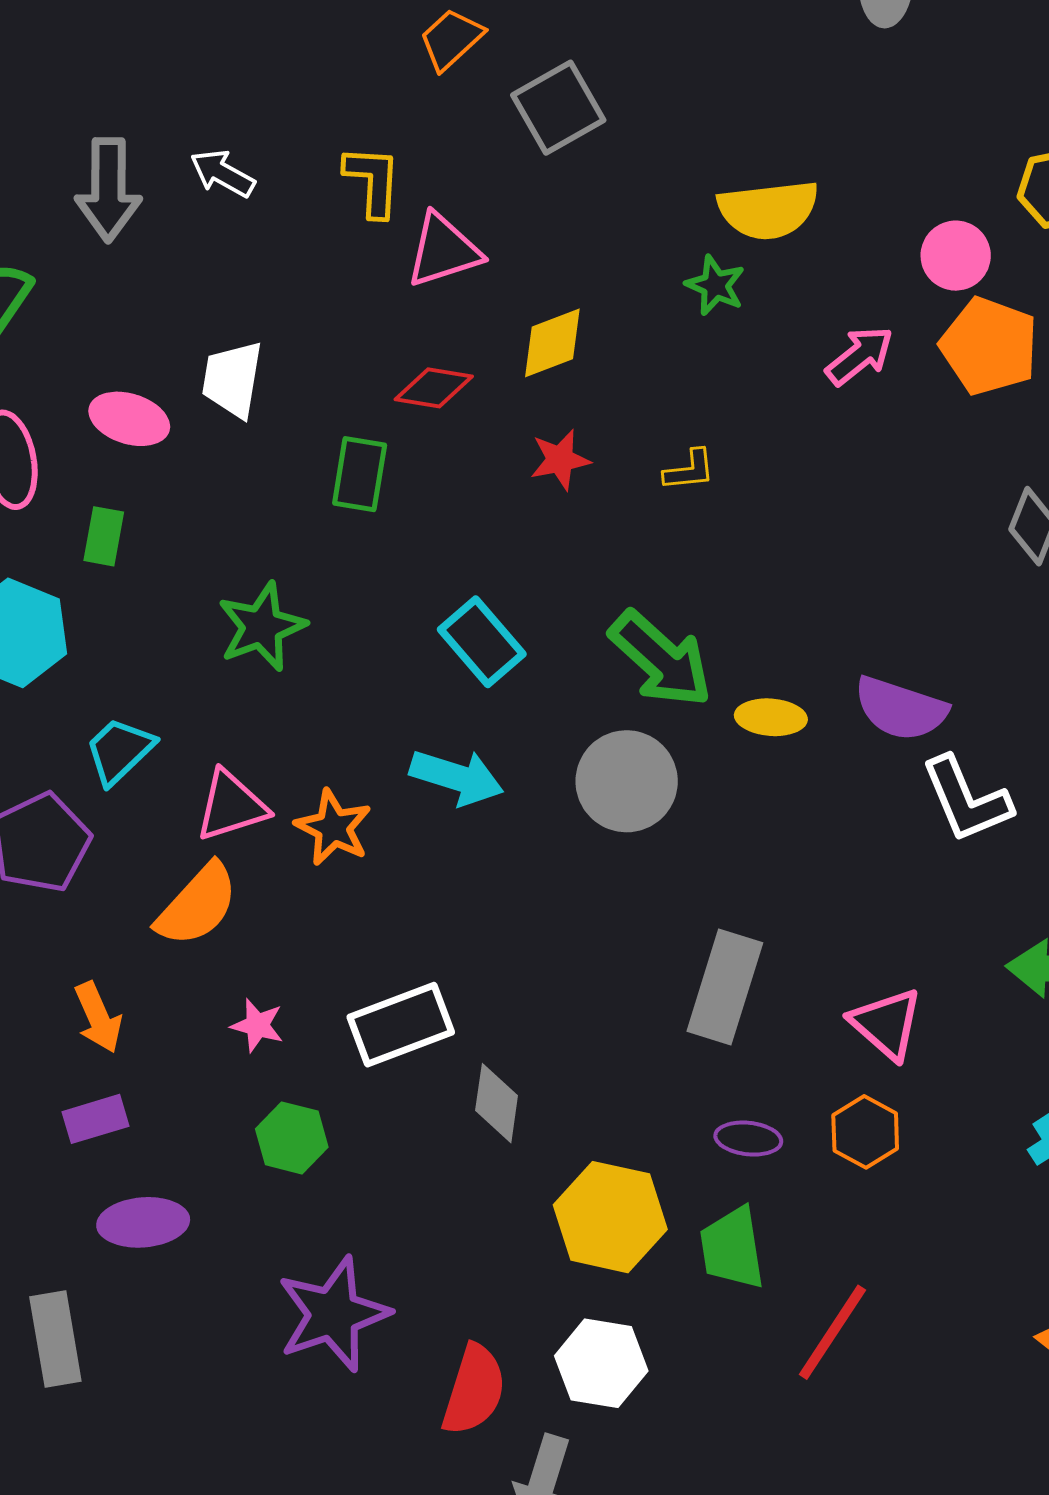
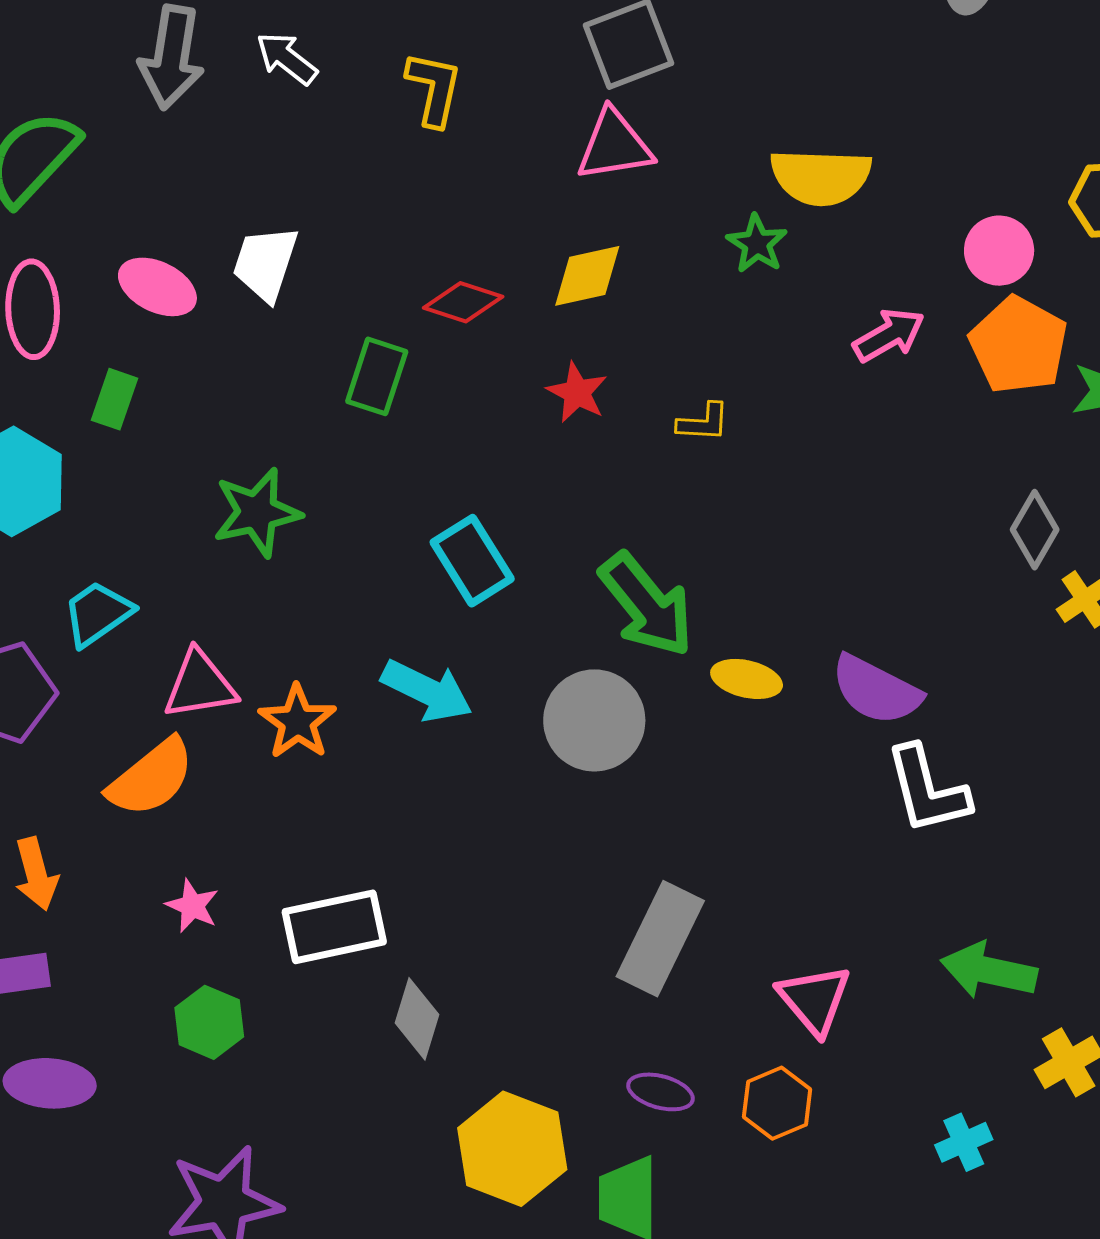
pink triangle: (444, 251) -> (614, 145), moved
red star: (560, 460) -> (577, 392), turned 30

